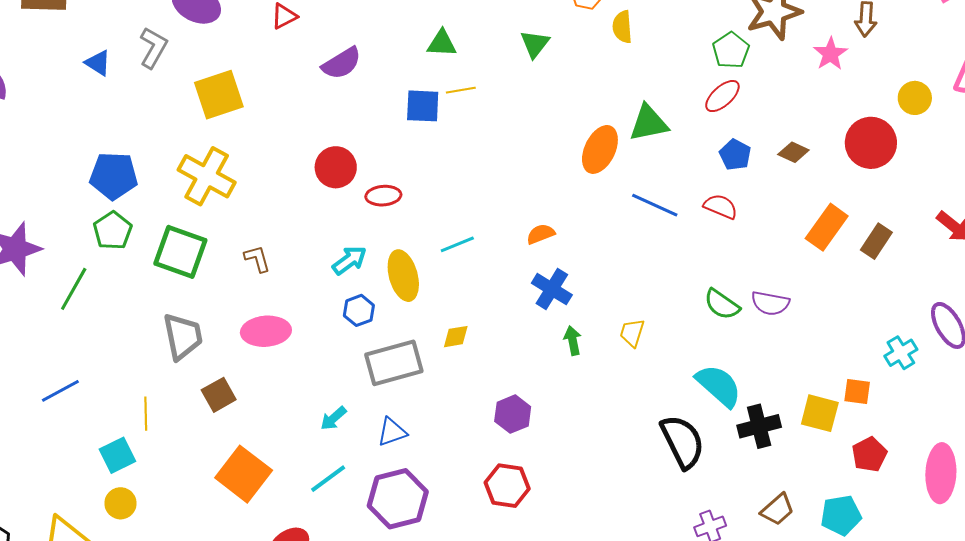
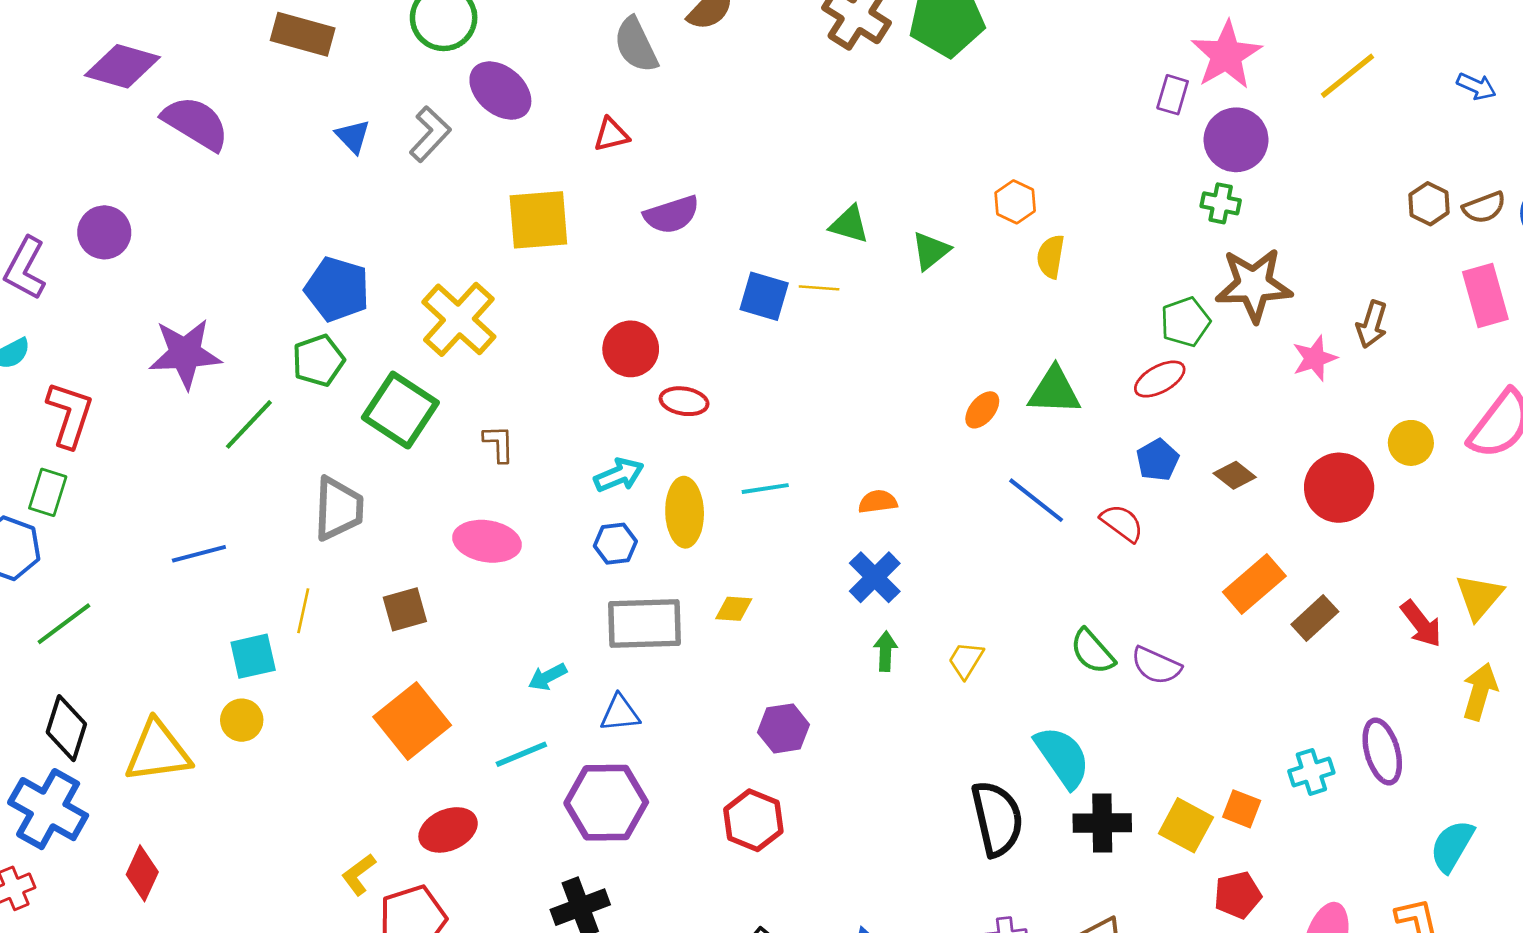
green triangle: (442, 43) -> (849, 224), moved
yellow square: (219, 95) -> (538, 220), moved
orange ellipse: (600, 149) -> (982, 410), size x0.6
gray trapezoid: (183, 336) -> (338, 509), moved

